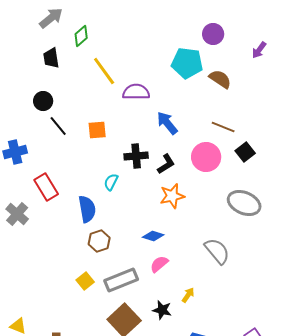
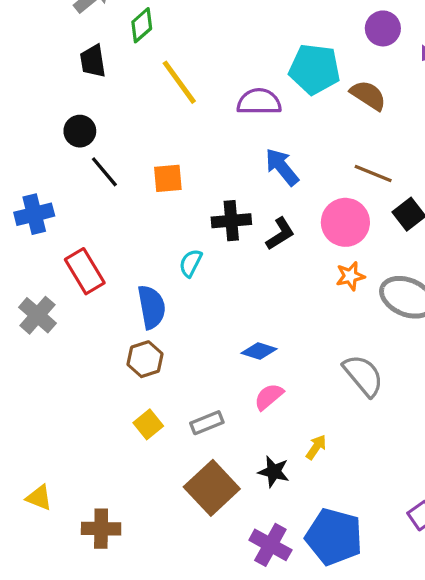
purple circle: (213, 34) -> (383, 28), moved
purple semicircle: (136, 92) -> (259, 102), moved
orange star: (172, 196) -> (350, 276), moved, size x0.7
brown hexagon: (99, 241) -> (145, 359), moved
gray rectangle: (121, 280) -> (207, 423), size x0.6

